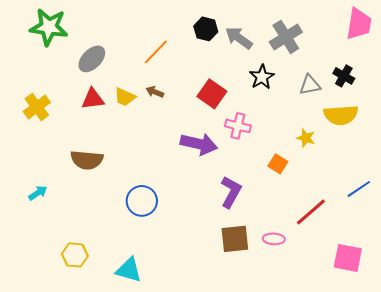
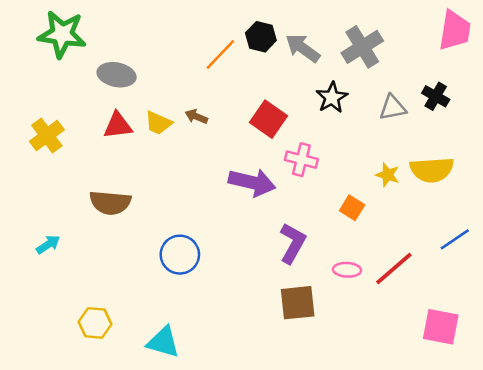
orange line: (156, 52) -> (220, 54), moved
gray ellipse: (92, 59) -> (117, 75), turned 56
yellow semicircle: (341, 115) -> (432, 170), moved
pink ellipse: (274, 239) -> (347, 270), moved

